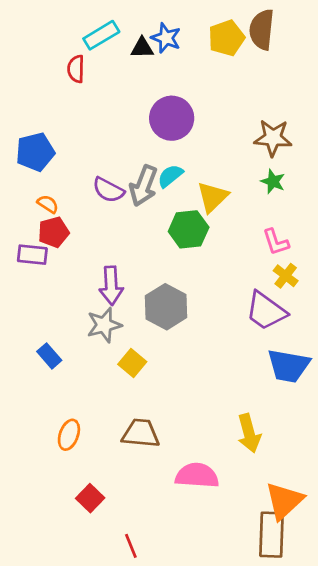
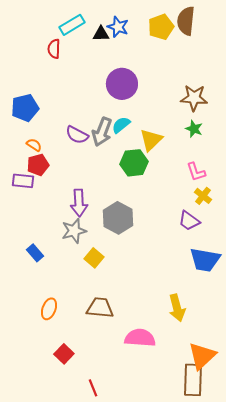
purple trapezoid: (266, 311) -> (189, 221), size x0.7

